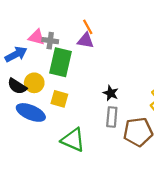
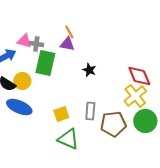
black star: (111, 93) -> (89, 70), moved
yellow square: (59, 99) -> (61, 114), moved, turned -35
green triangle: (73, 140) -> (68, 139), moved

